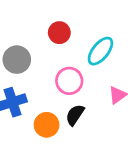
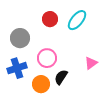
cyan ellipse: (100, 51) -> (77, 20), moved
pink circle: (69, 81) -> (47, 58), moved

